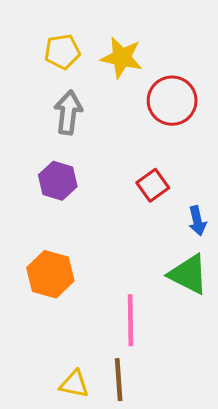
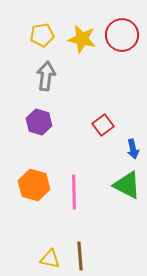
red circle: (172, 101) -> (122, 35), moved
pink line: (131, 320) -> (74, 192), moved

